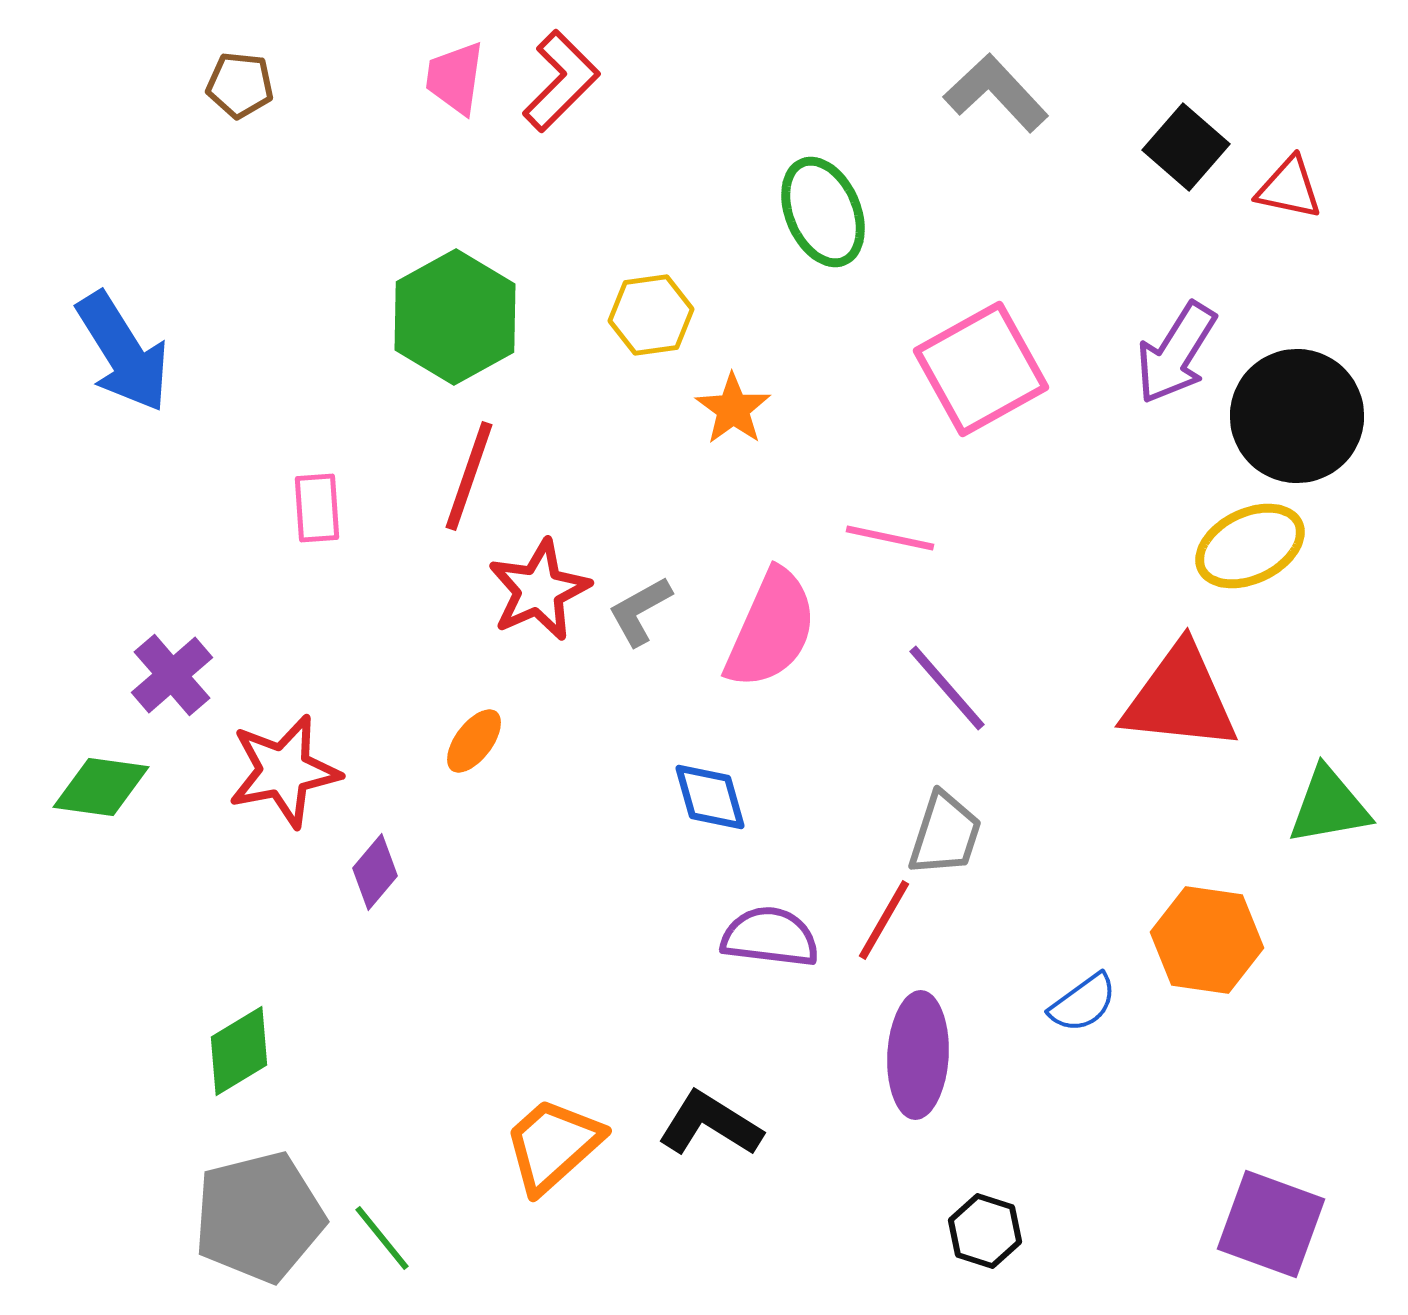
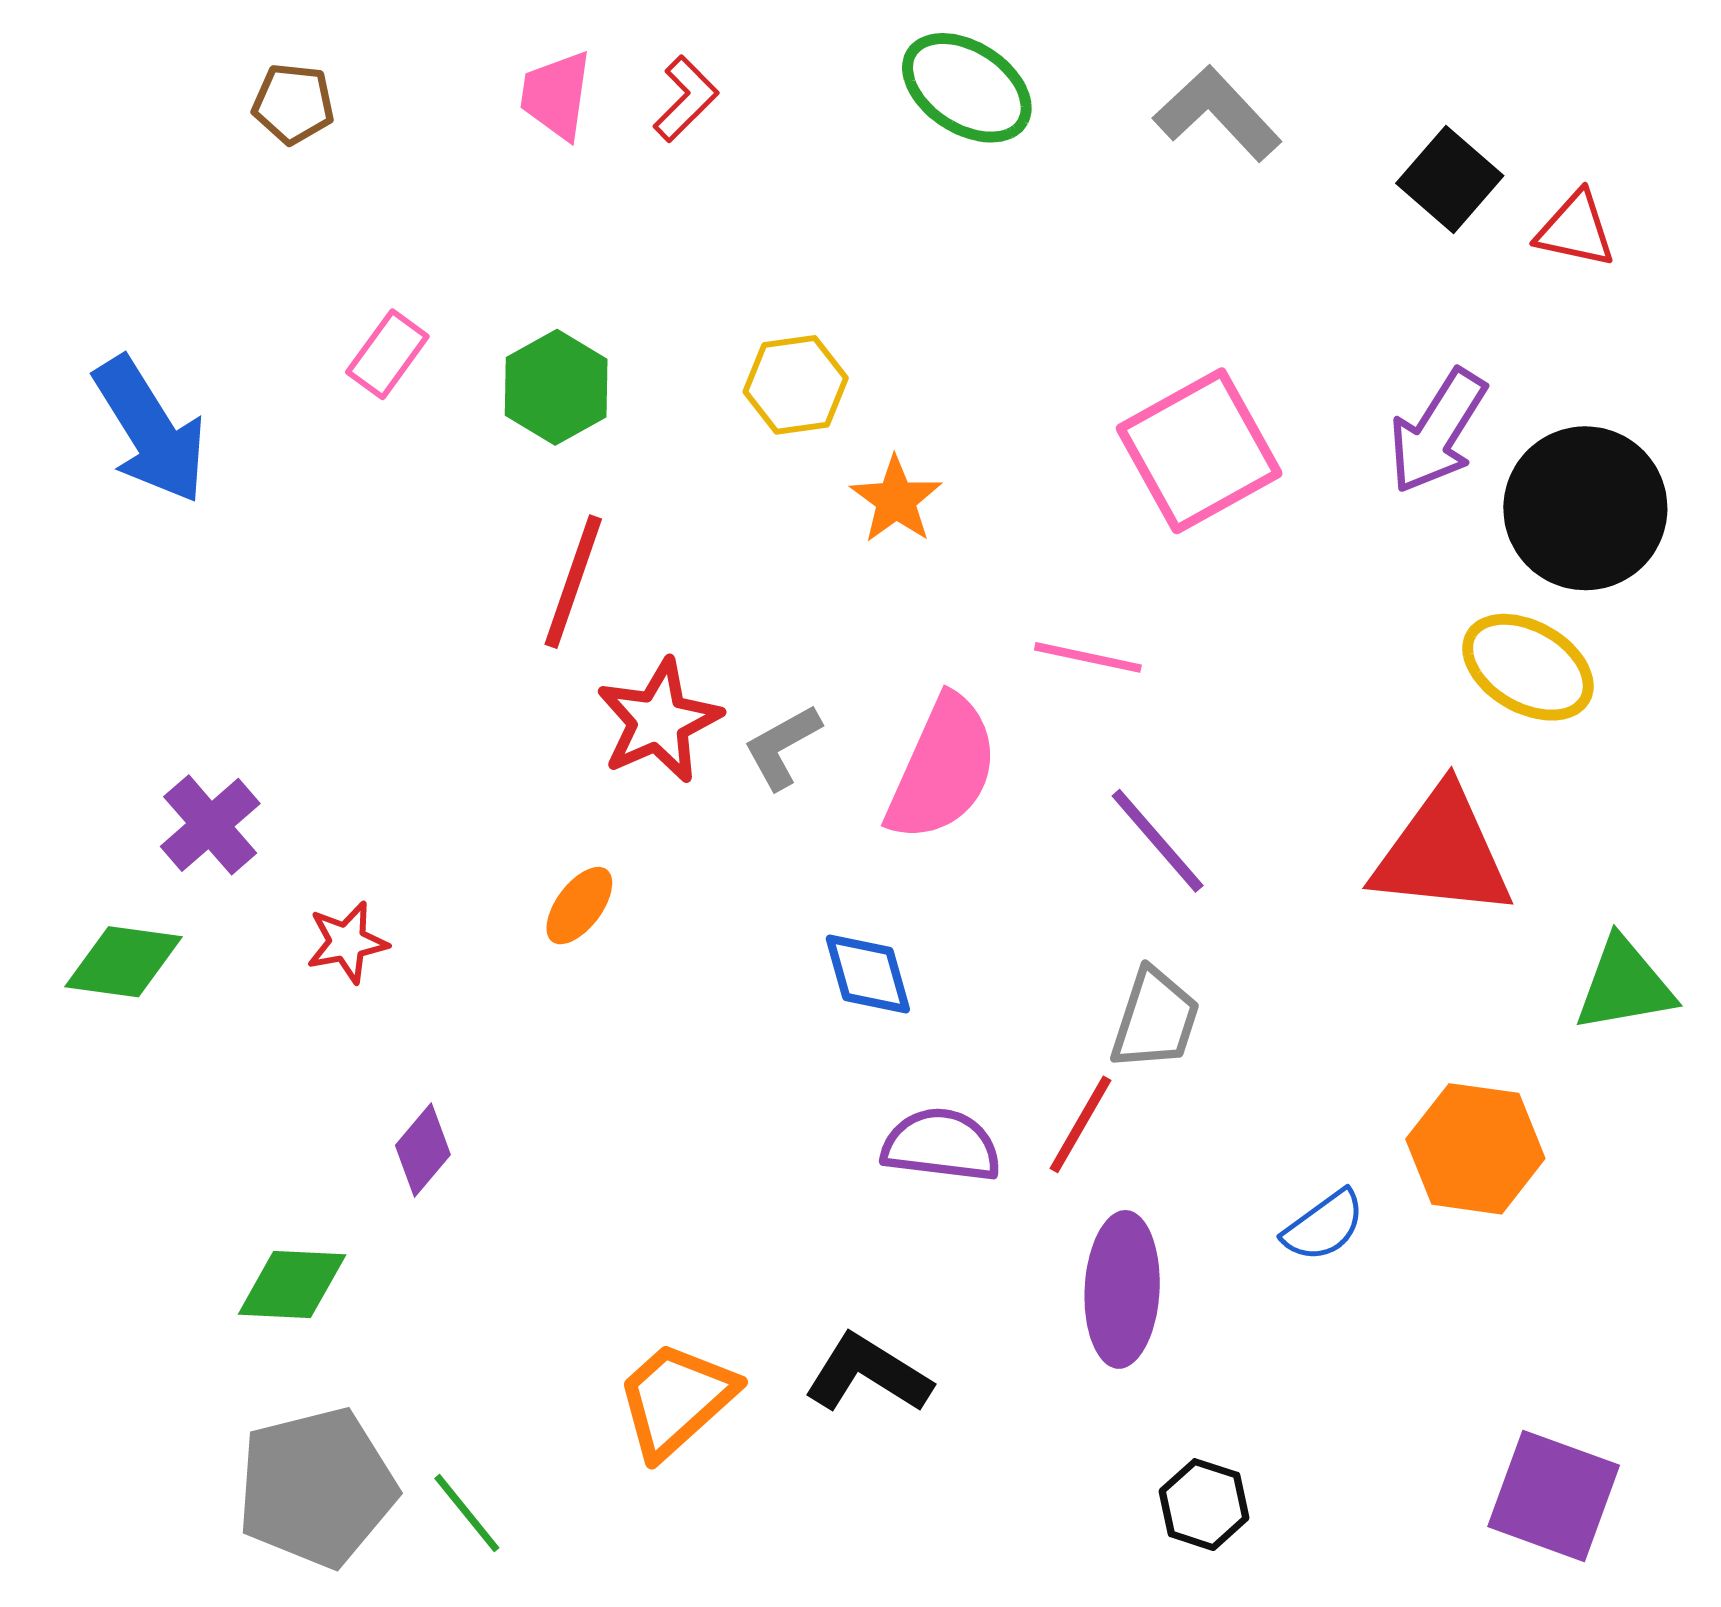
red L-shape: (561, 81) -> (686, 99), size x0.7
green ellipse: (823, 212) -> (967, 88), moved, turned -34
green hexagon: (455, 317) -> (556, 387), size x0.7
pink rectangle: (317, 508) -> (387, 354), moved, turned 40
yellow ellipse: (1250, 546) -> (1528, 667), turned 56
red star: (284, 771) -> (347, 942), size x0.6
purple diamond: (375, 872) -> (423, 1150), moved
green diamond: (239, 1051) -> (292, 1285), turned 34

